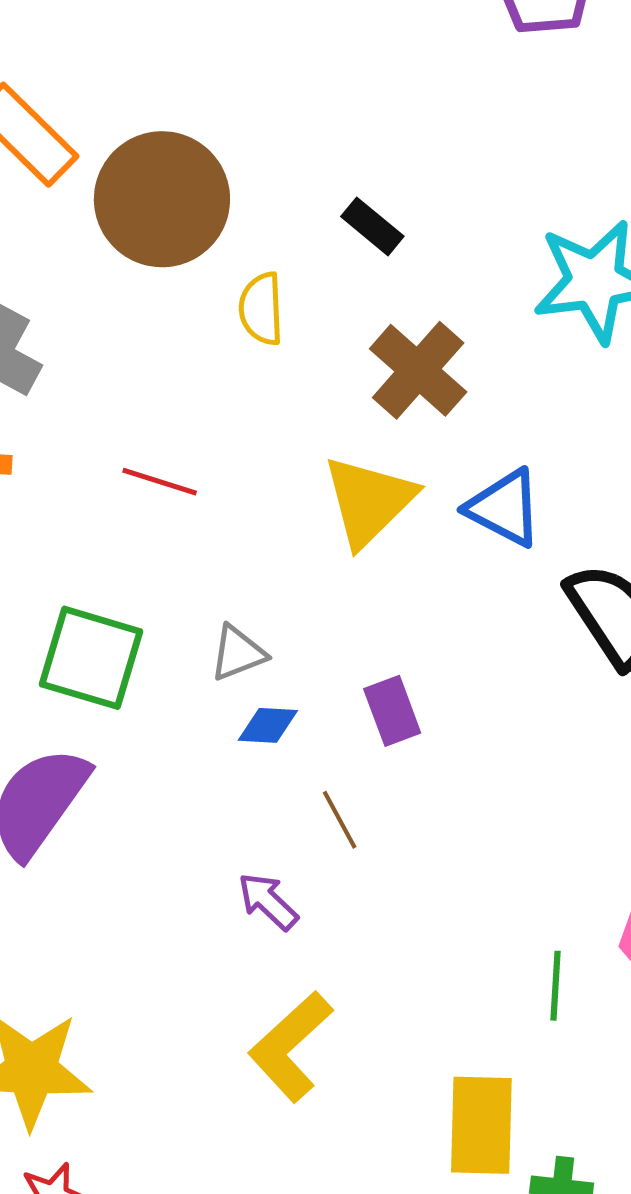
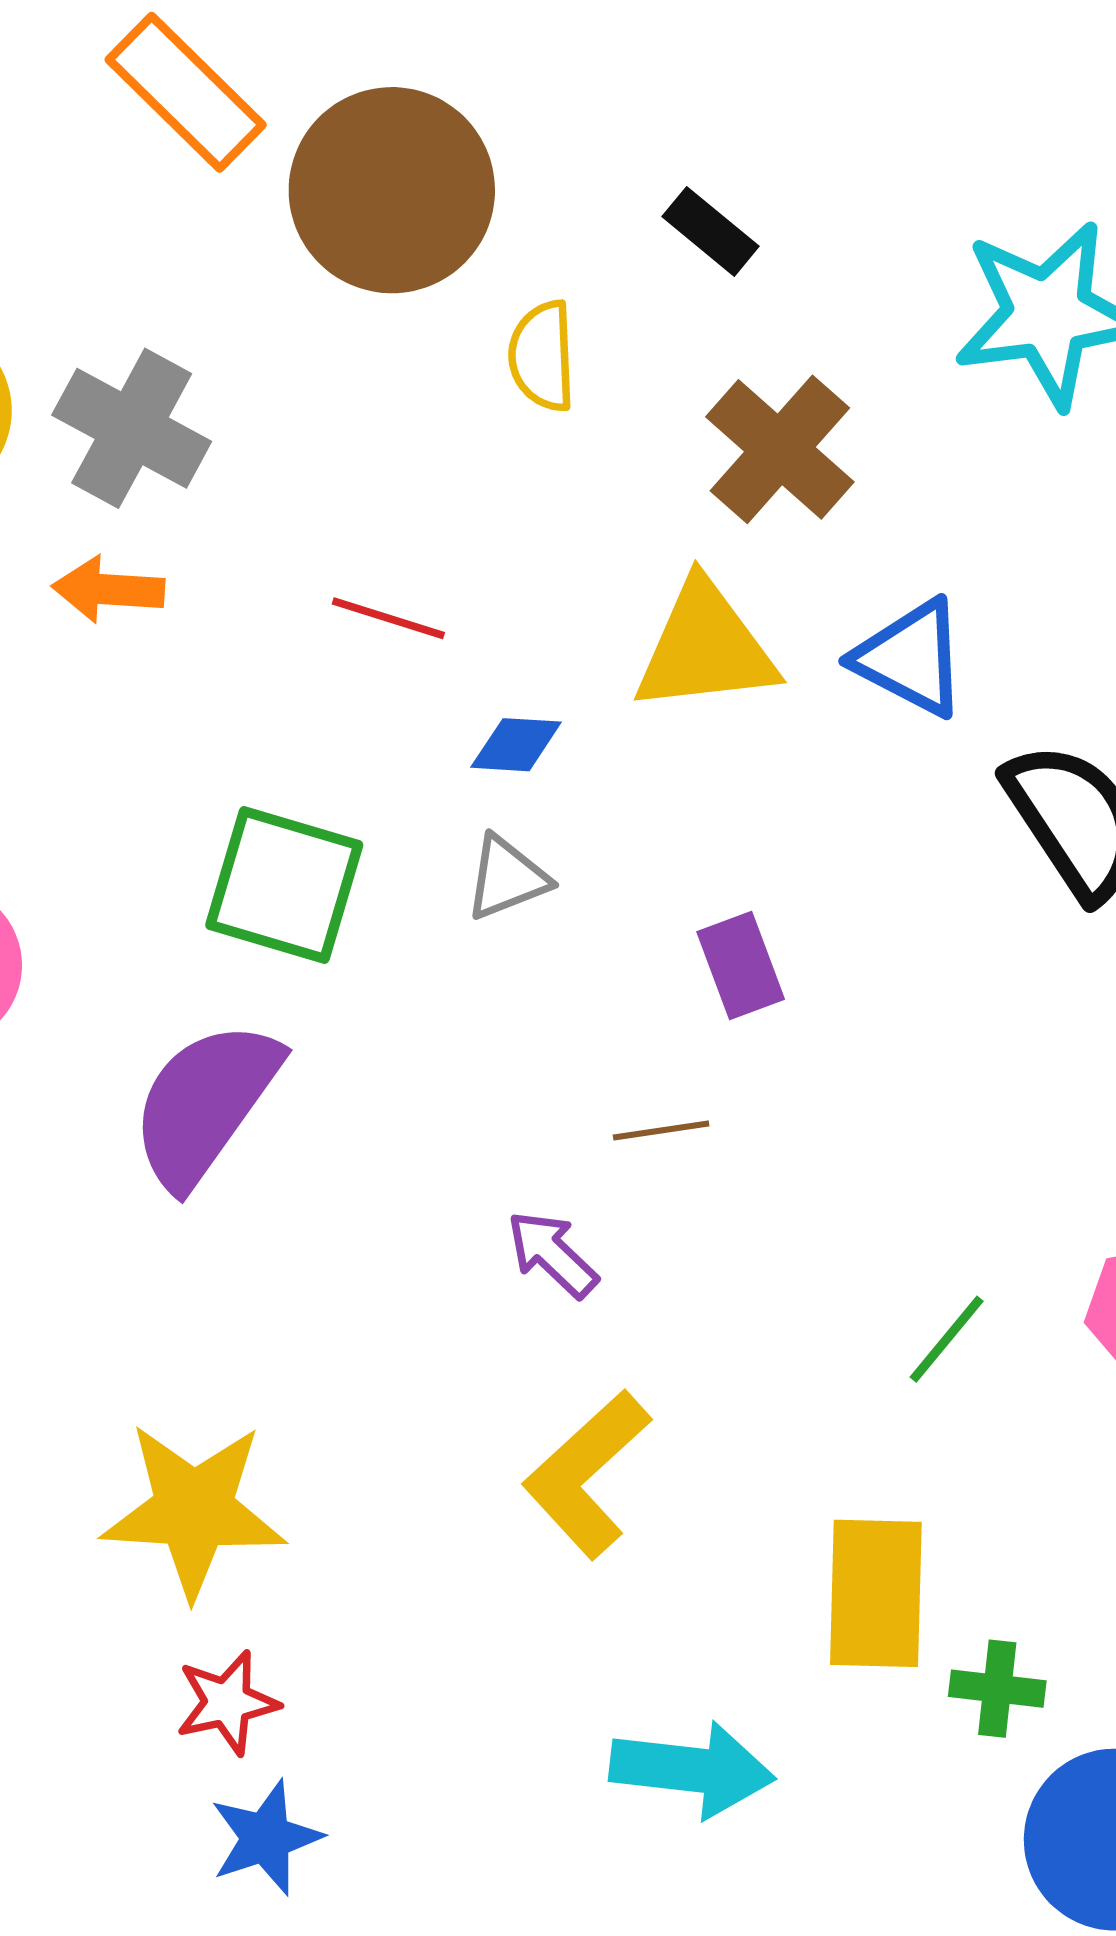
yellow triangle: (369, 501) -> (705, 647), turned 38
blue diamond: (268, 725) -> (516, 745), moved
brown line: (340, 820) -> (661, 1131), turned -70
green line: (556, 986) -> (947, 1339), moved, turned 36

